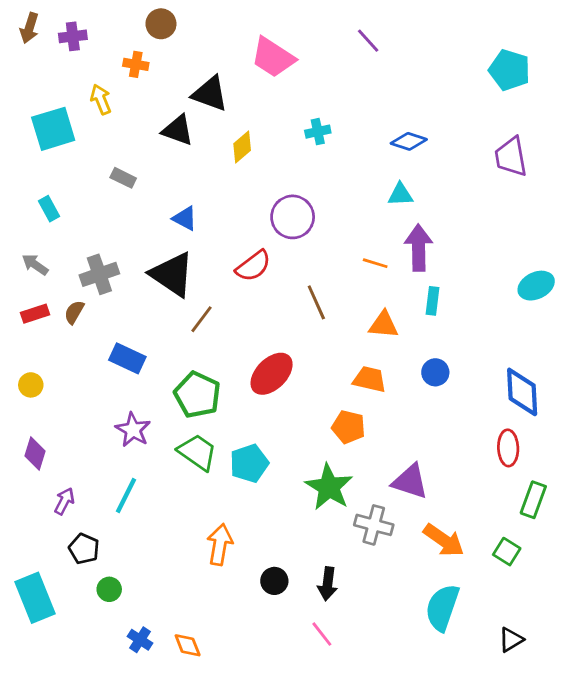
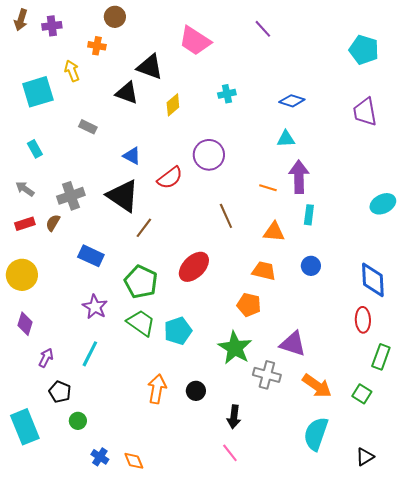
red semicircle: (253, 266) -> (170, 178), moved
yellow circle: (31, 385) -> (22, 275), size x1.8
black circle: (274, 581) -> (196, 391), moved

